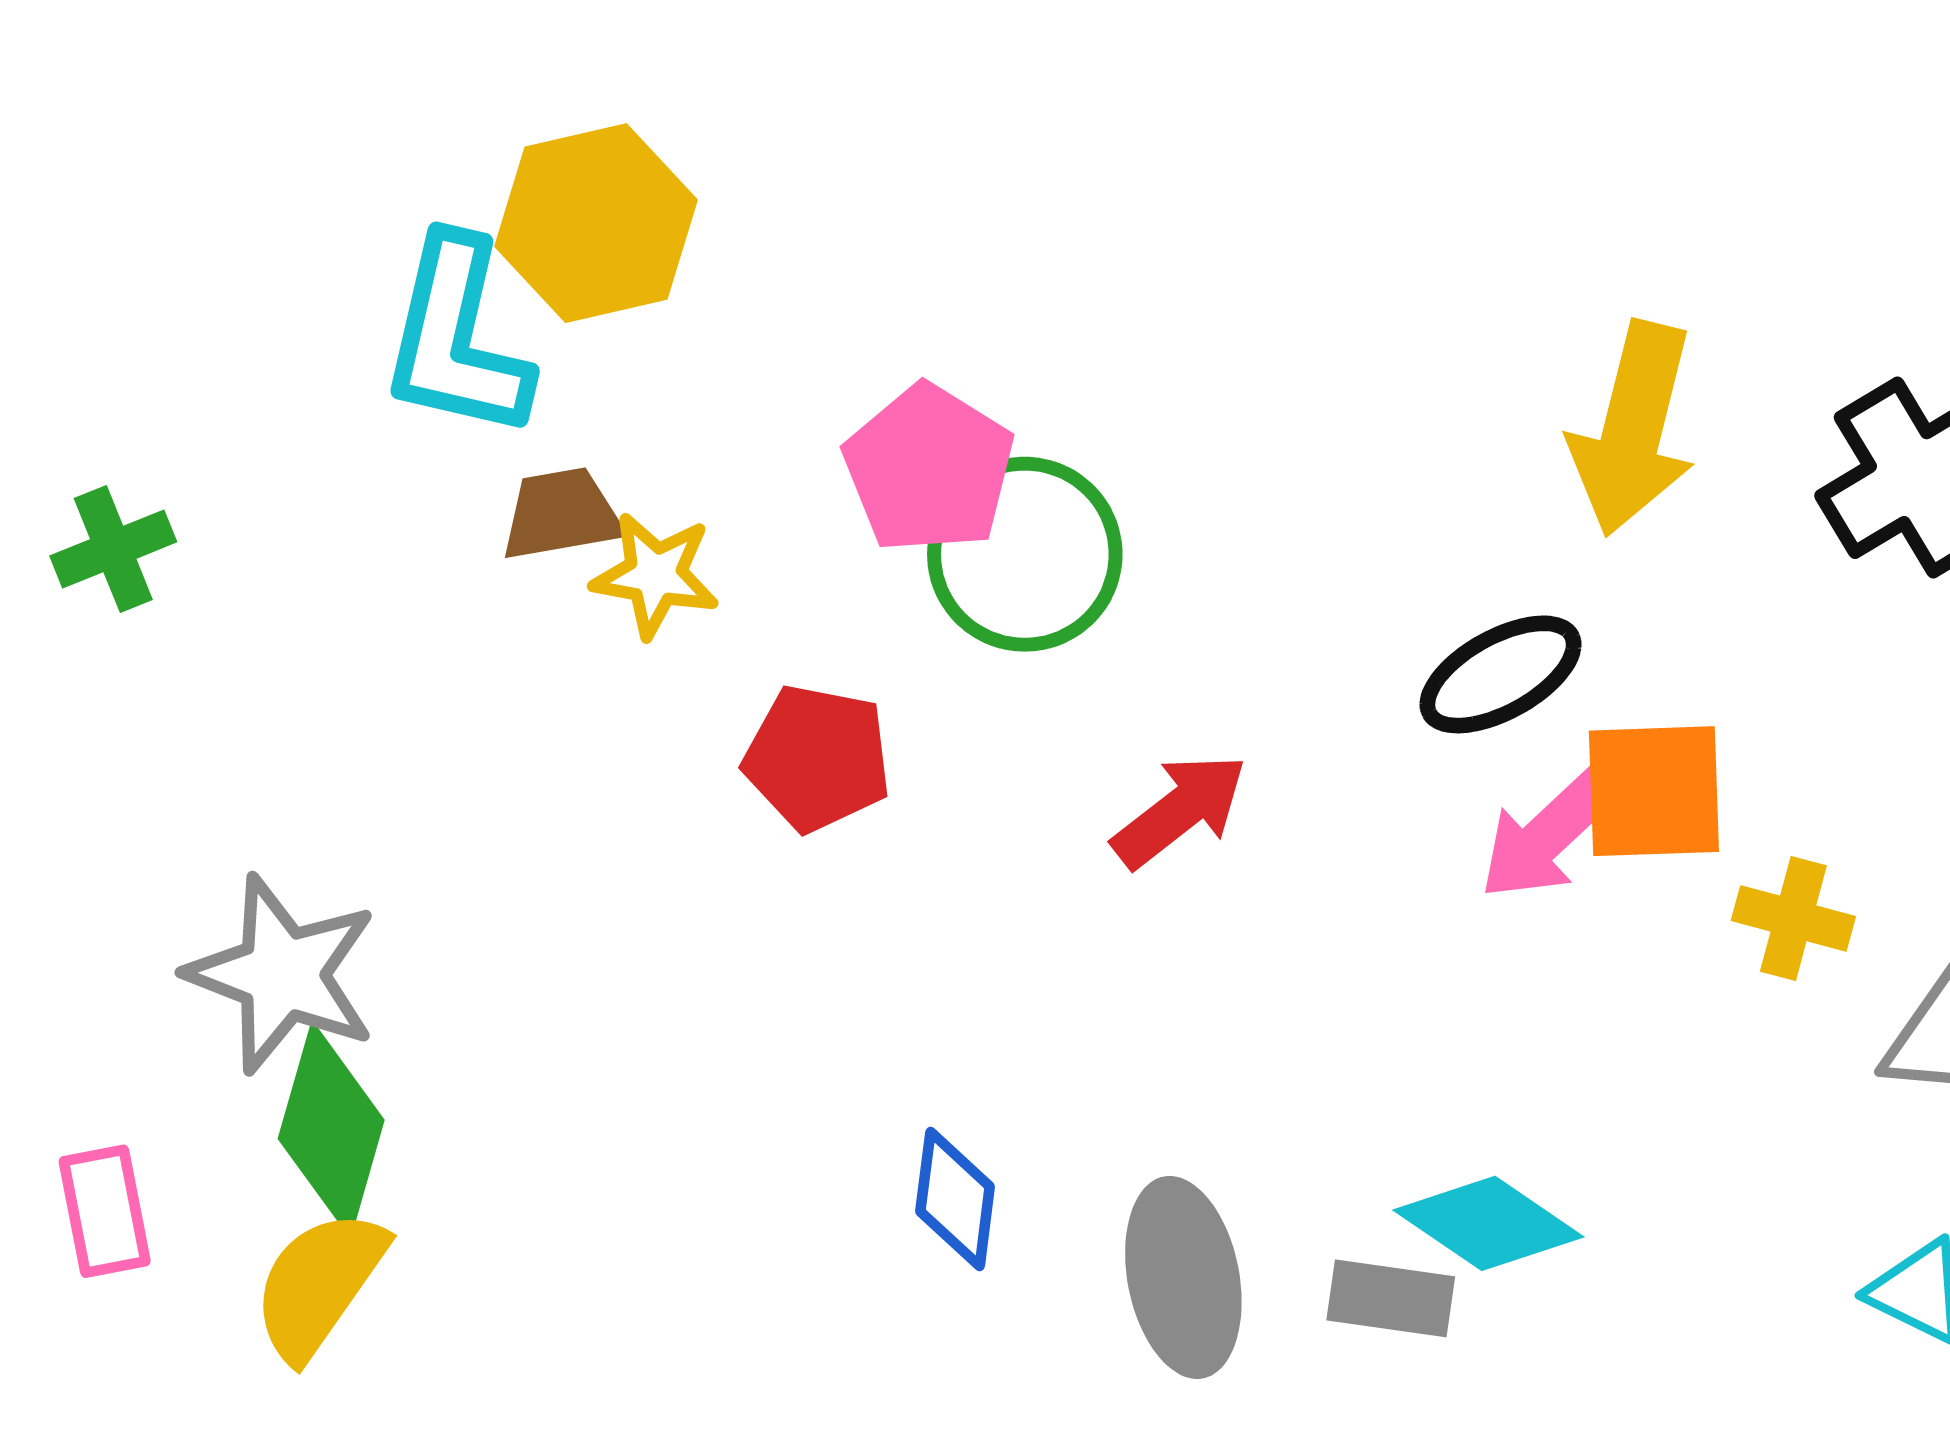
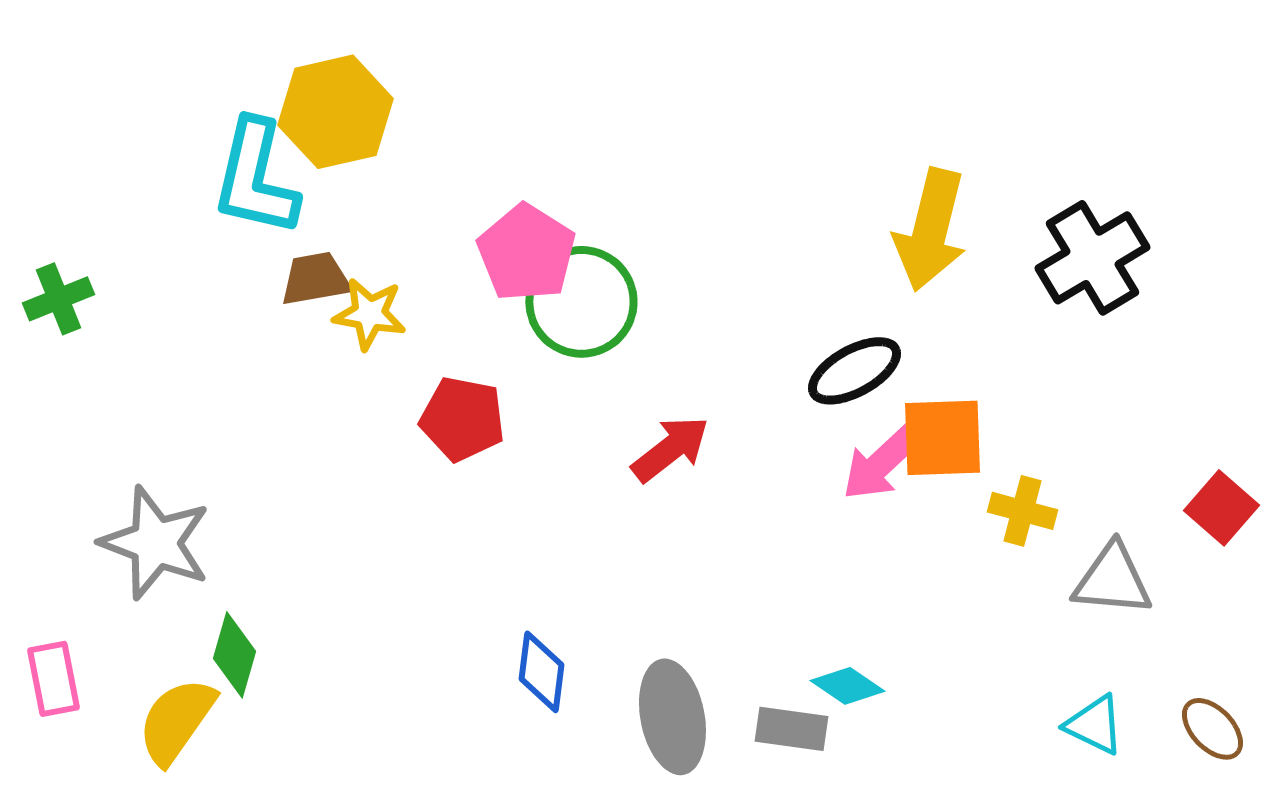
green diamond: (331, 1129) -> (234, 655), moved, size x0.7
cyan diamond: (1488, 1223) -> (847, 686), size x0.7

